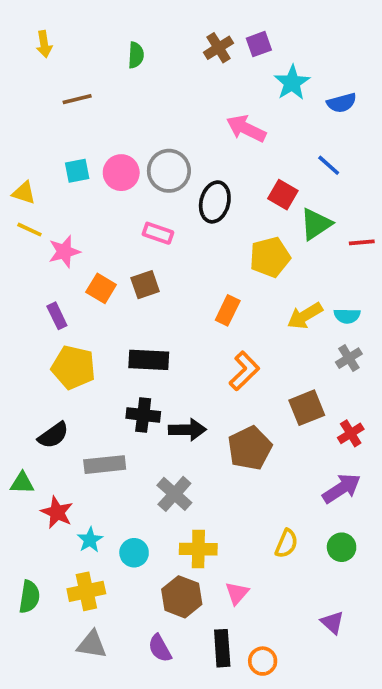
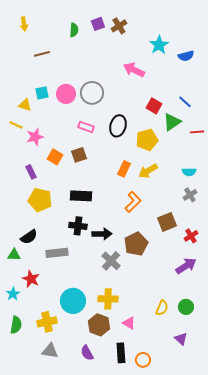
purple square: (259, 44) -> (98, 24), moved
blue line: (329, 165) -> (185, 102), moved
yellow triangle: (24, 193) -> (25, 105), moved
black ellipse: (215, 202) -> (118, 126), moved
yellow arrow: (305, 316) -> (148, 171), moved
green triangle: (22, 483) -> (14, 255), moved
gray cross: (174, 494) -> (111, 261), moved
cyan star: (90, 540) -> (13, 294), moved
yellow semicircle: (286, 544) -> (162, 308), moved
green circle: (342, 547) -> (186, 307), moved
cyan circle: (134, 553) -> (73, 301), size x1.6
pink triangle: (237, 593) -> (129, 323), turned -40

